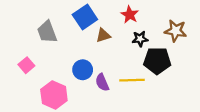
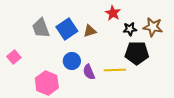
blue square: (85, 17) -> (67, 29), moved
black star: (140, 39) -> (130, 29), moved
pink square: (26, 65) -> (14, 57), moved

